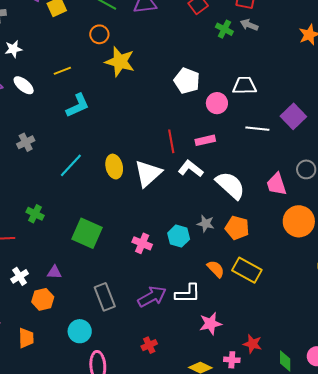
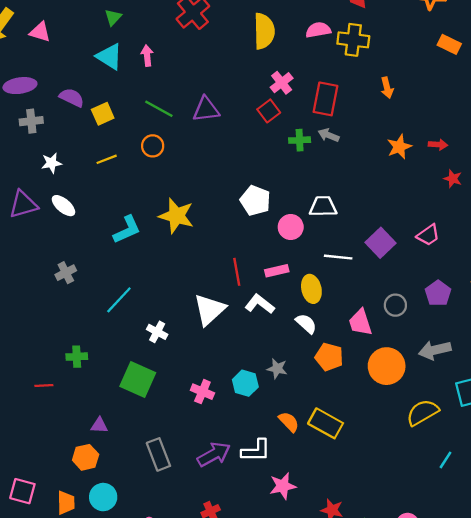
green cross: (224, 29) -> (300, 140), turned -30
yellow star: (120, 62) -> (176, 216), moved
yellow line: (62, 71) -> (107, 159), moved
yellow ellipse: (114, 167) -> (311, 289), moved
white semicircle: (230, 185) -> (306, 324), size x0.6
green cross: (35, 214) -> (77, 357), turned -30
orange pentagon: (237, 228) -> (329, 357), moved
white cross: (20, 276) -> (157, 332), moved, turned -30
cyan circle: (80, 331) -> (103, 497), moved

